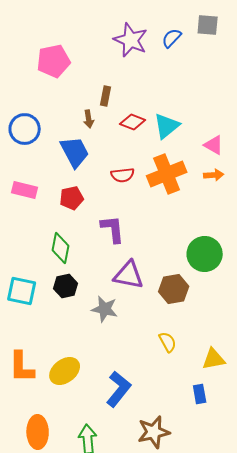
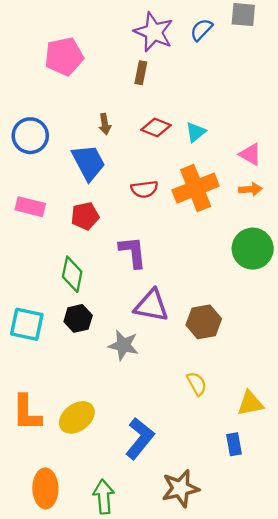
brown rectangle: (106, 96) -> (141, 73), moved
cyan triangle: (167, 126) -> (196, 132), size x0.7
green circle: (205, 254) -> (253, 249), moved

